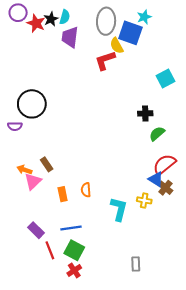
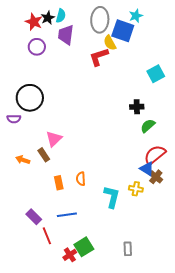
purple circle: (18, 13) -> (37, 47), moved
pink triangle: (33, 181) -> (54, 139), moved
green square: (74, 250) -> (84, 247), moved, turned 30

